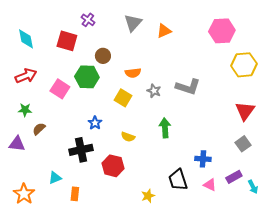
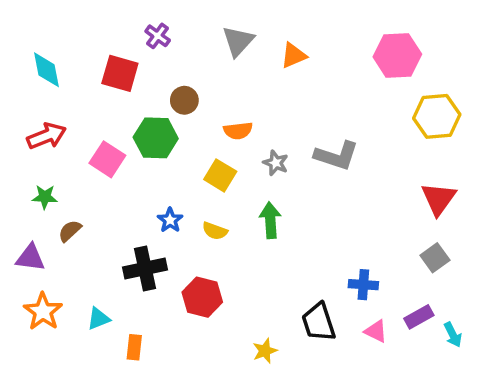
green arrow: (165, 128) -> (270, 220), moved
yellow semicircle: (128, 137) -> (215, 231), moved
orange star: (24, 194) -> (43, 311), moved

